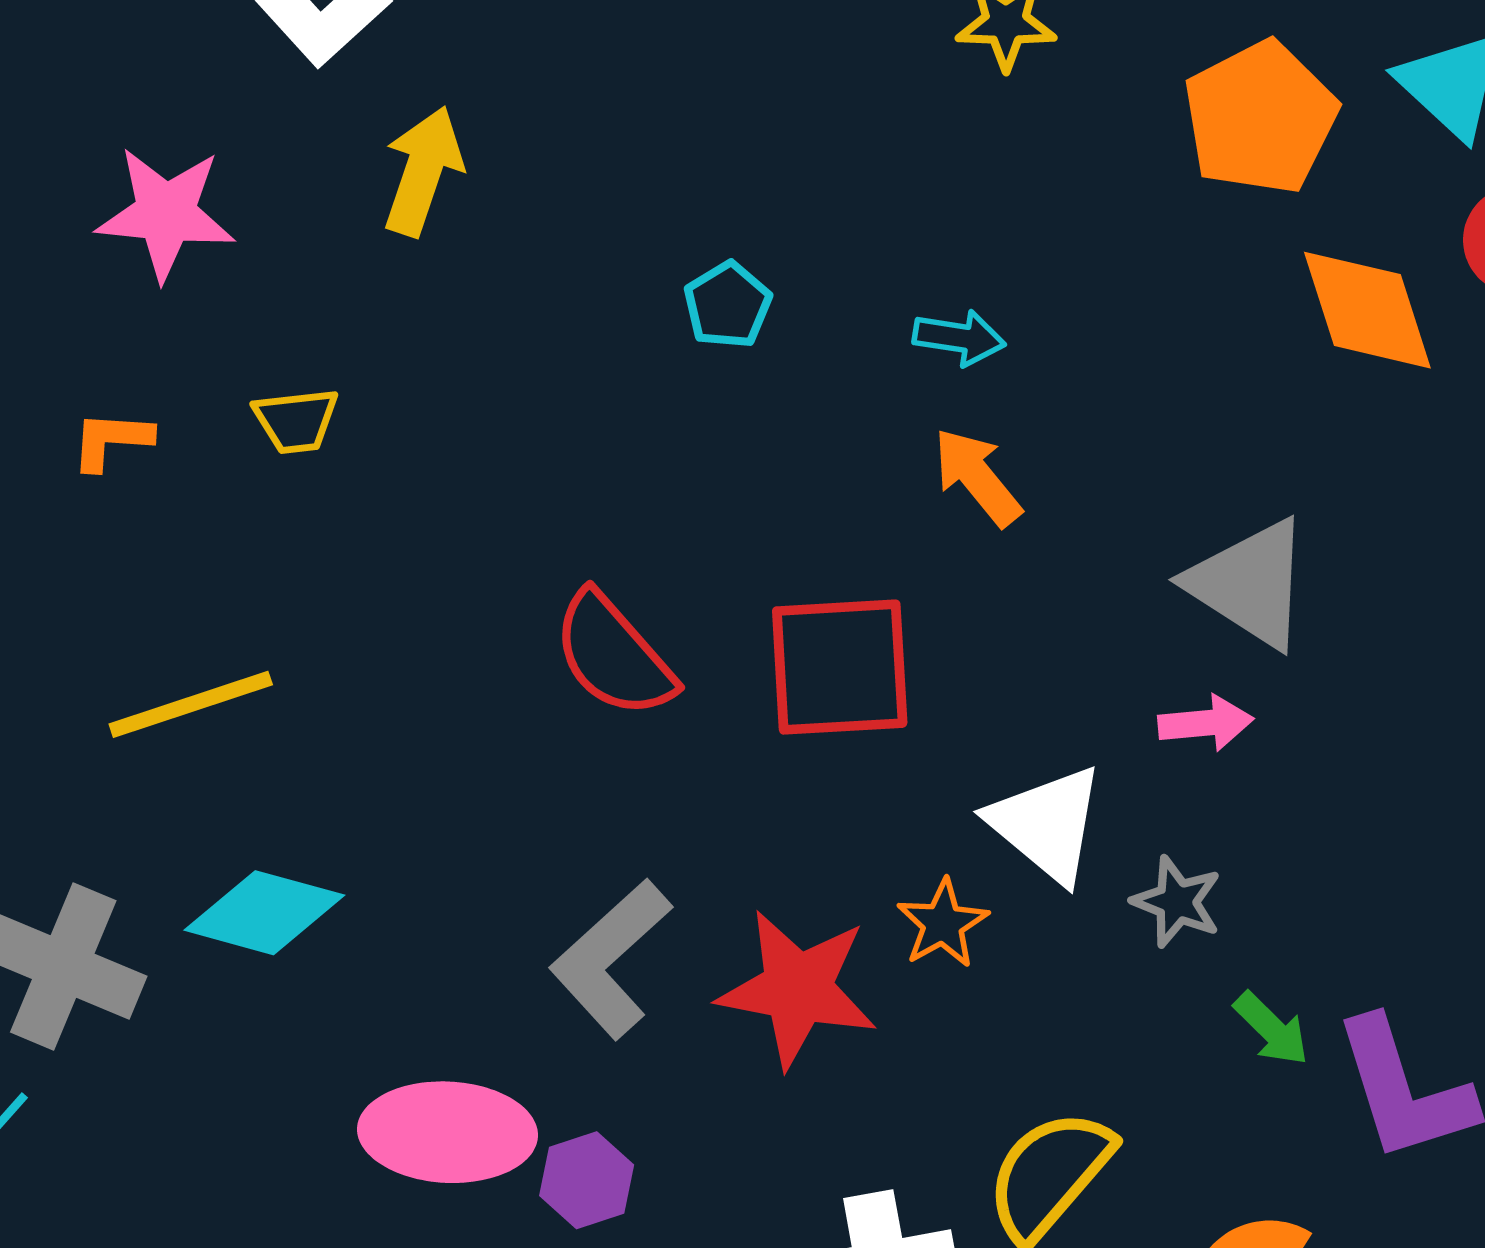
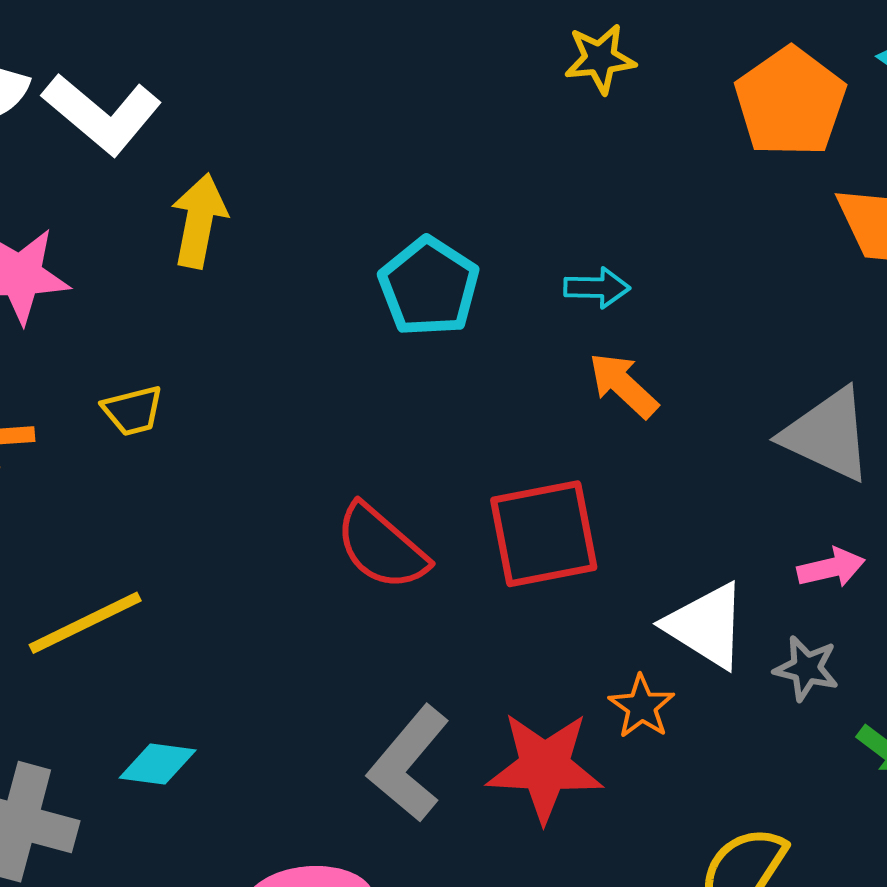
cyan pentagon: (728, 305) -> (429, 287), size x1.6
pink arrow: (1206, 723) -> (831, 568), moved
cyan diamond: (264, 913) -> (158, 764), size x0.7

